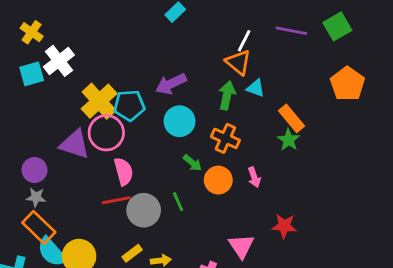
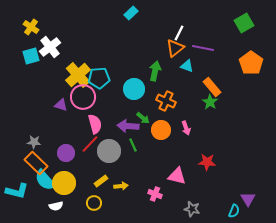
purple line: (291, 31) -> (203, 48), moved
orange triangle: (238, 62) -> (175, 48), turned 42
purple arrow: (171, 84) -> (128, 126), moved, turned 30
green arrow: (227, 95) -> (155, 71), moved
purple triangle: (75, 144) -> (61, 105), size x0.6
purple circle: (35, 170) -> (66, 153), moved
red line: (116, 200) -> (90, 144), turned -36
pink triangle: (241, 246) -> (177, 176), turned -42

